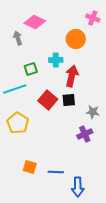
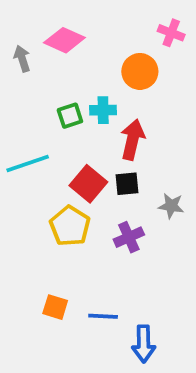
gray arrow: (18, 38) -> (22, 59), moved
green square: (31, 69) -> (70, 116), moved
yellow pentagon: (18, 123) -> (70, 226), moved
purple cross: (85, 134) -> (129, 237), moved

